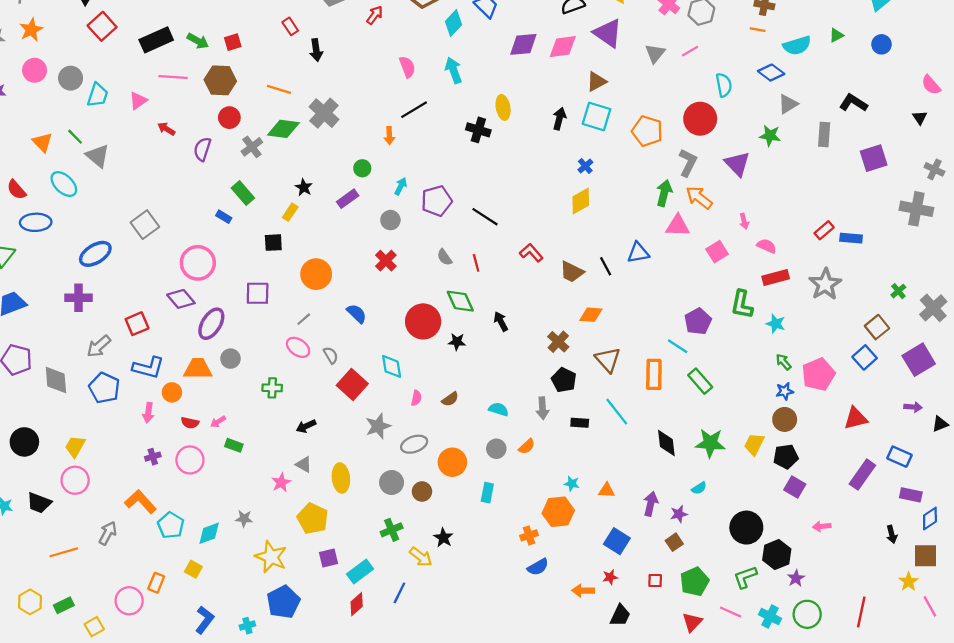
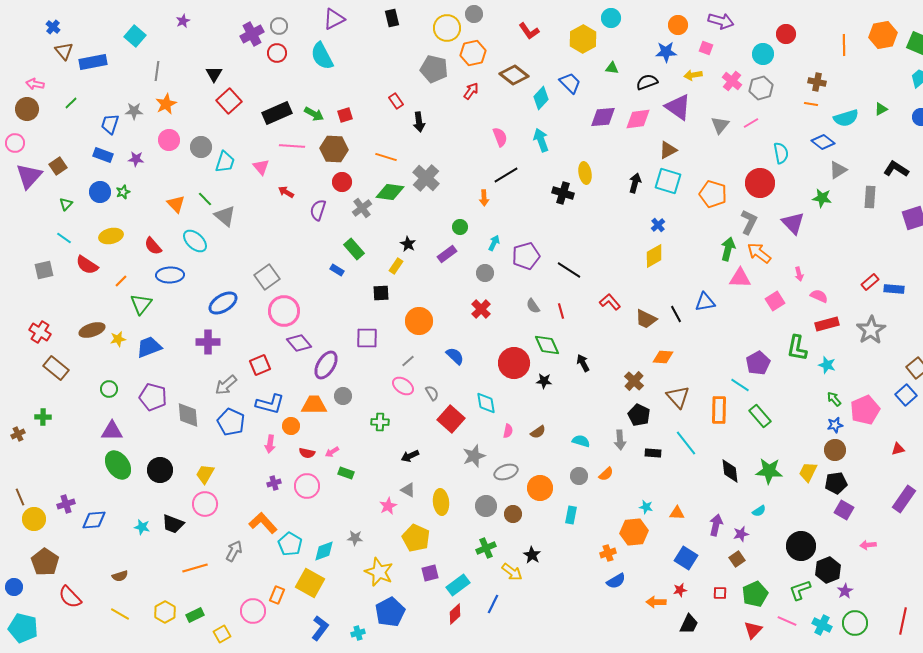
pink triangle: (138, 101) -> (261, 167), turned -36
pink circle: (198, 263) -> (284, 311), moved
red triangle: (856, 418) -> (898, 449), size x0.6
yellow square: (193, 569) -> (310, 583), size x1.8

